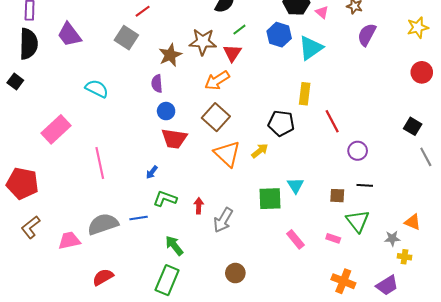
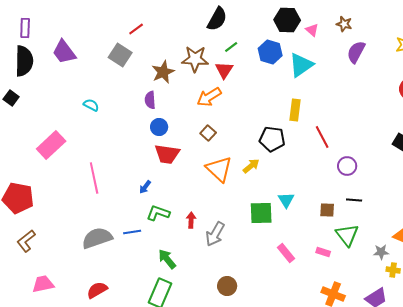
cyan semicircle: (97, 89) -> (91, 105), size x0.7
brown square: (216, 117) -> (208, 133), size x0.6
pink trapezoid: (69, 240) -> (43, 284), moved

